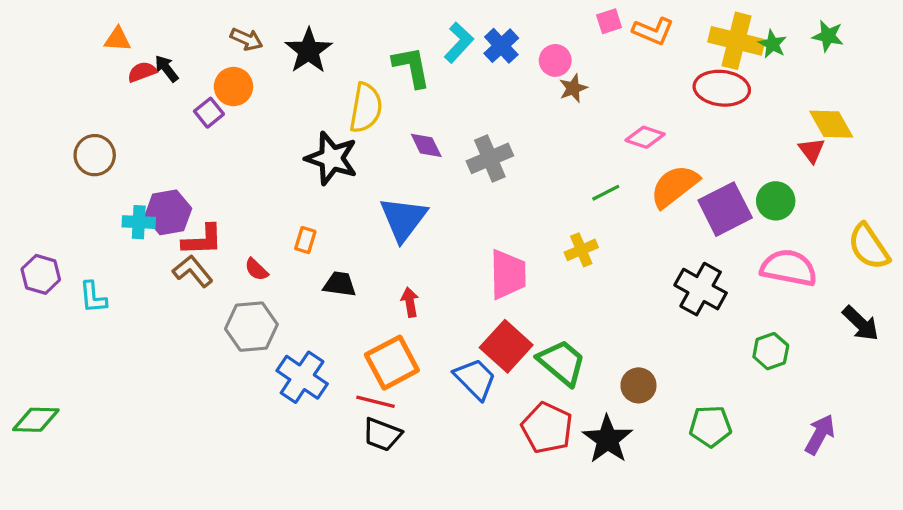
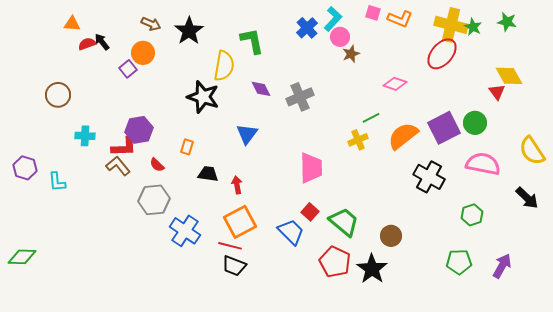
pink square: (609, 21) -> (373, 13), turned 35
cyan L-shape: (459, 42) -> (333, 19), moved
red ellipse: (722, 88) -> (442, 54), turned -56
orange semicircle: (674, 186) -> (403, 136), moved
purple hexagon: (168, 212) -> (139, 130), moved
blue triangle: (403, 219) -> (247, 134), size x0.7
yellow cross: (581, 250) -> (358, 140), moved
red arrow: (410, 302) -> (237, 185), moved
red square: (506, 346) -> (310, 212), size x0.6
green pentagon: (710, 426) -> (459, 262), moved

